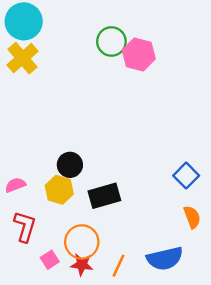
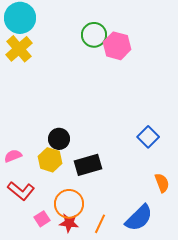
blue square: (186, 176) -> (148, 137), moved
red L-shape: (25, 227) -> (21, 191), turned 112
blue semicircle: (165, 259) -> (139, 218), turned -32

